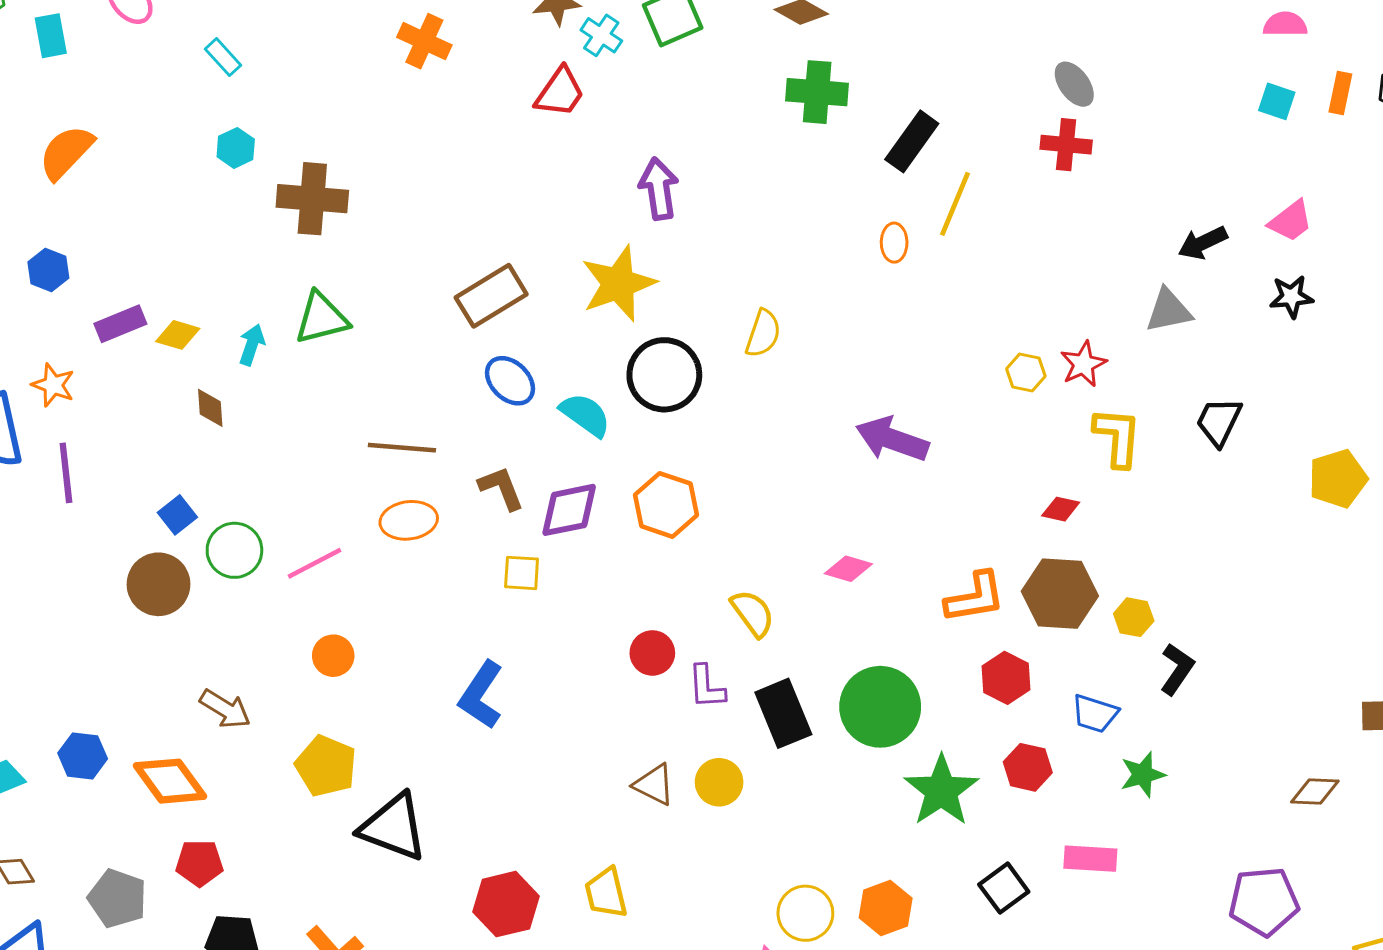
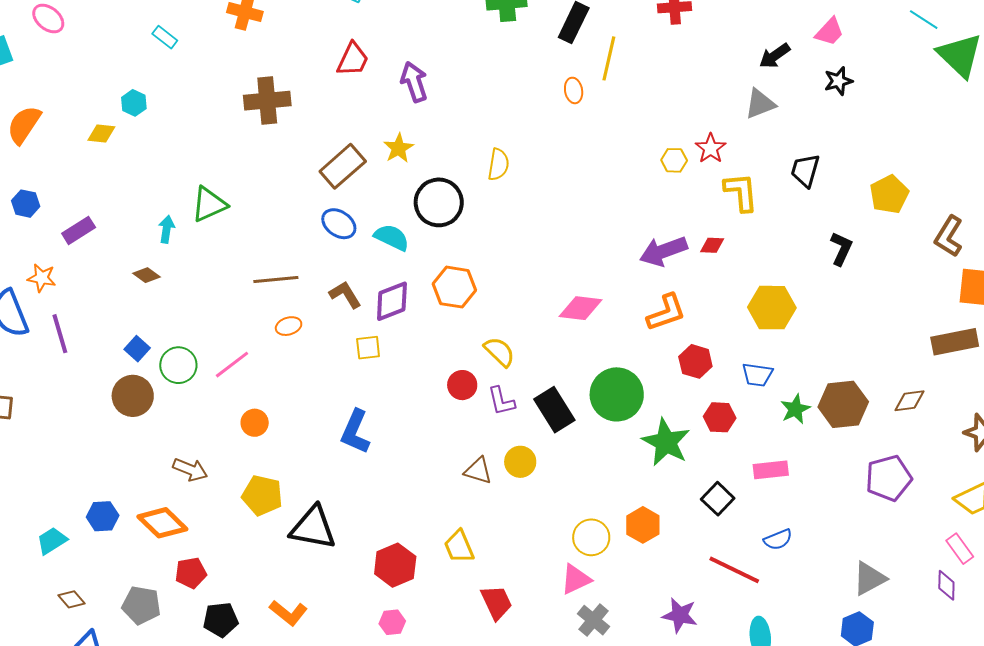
cyan rectangle: (223, 57) -> (165, 37), moved
red trapezoid: (560, 92) -> (353, 59), moved
brown cross: (312, 199) -> (267, 101), moved
yellow star: (618, 284) -> (399, 148), size x0.6
brown rectangle: (491, 296) -> (343, 166), moved
yellow diamond: (178, 335) -> (101, 134), moved
brown diamond: (210, 408) -> (147, 275), turned -40
purple arrow: (892, 439) -> (663, 251), moved, turned -30
orange ellipse: (409, 520) -> (289, 326), size x0.7
pink diamond: (848, 569) -> (580, 308), size x1.4
brown hexagon: (1060, 594) -> (843, 404), moved
yellow semicircle: (753, 613) -> (499, 352), moved
yellow hexagon: (1134, 617) -> (772, 308), size x1.8
black L-shape: (1177, 669) -> (841, 249), moved

